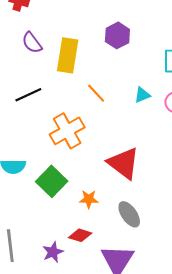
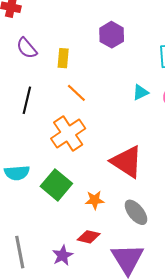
yellow rectangle: (68, 55) -> (63, 58), size x0.6
orange line: (96, 93) -> (76, 93), moved
black line: (28, 95) -> (27, 100), turned -48

